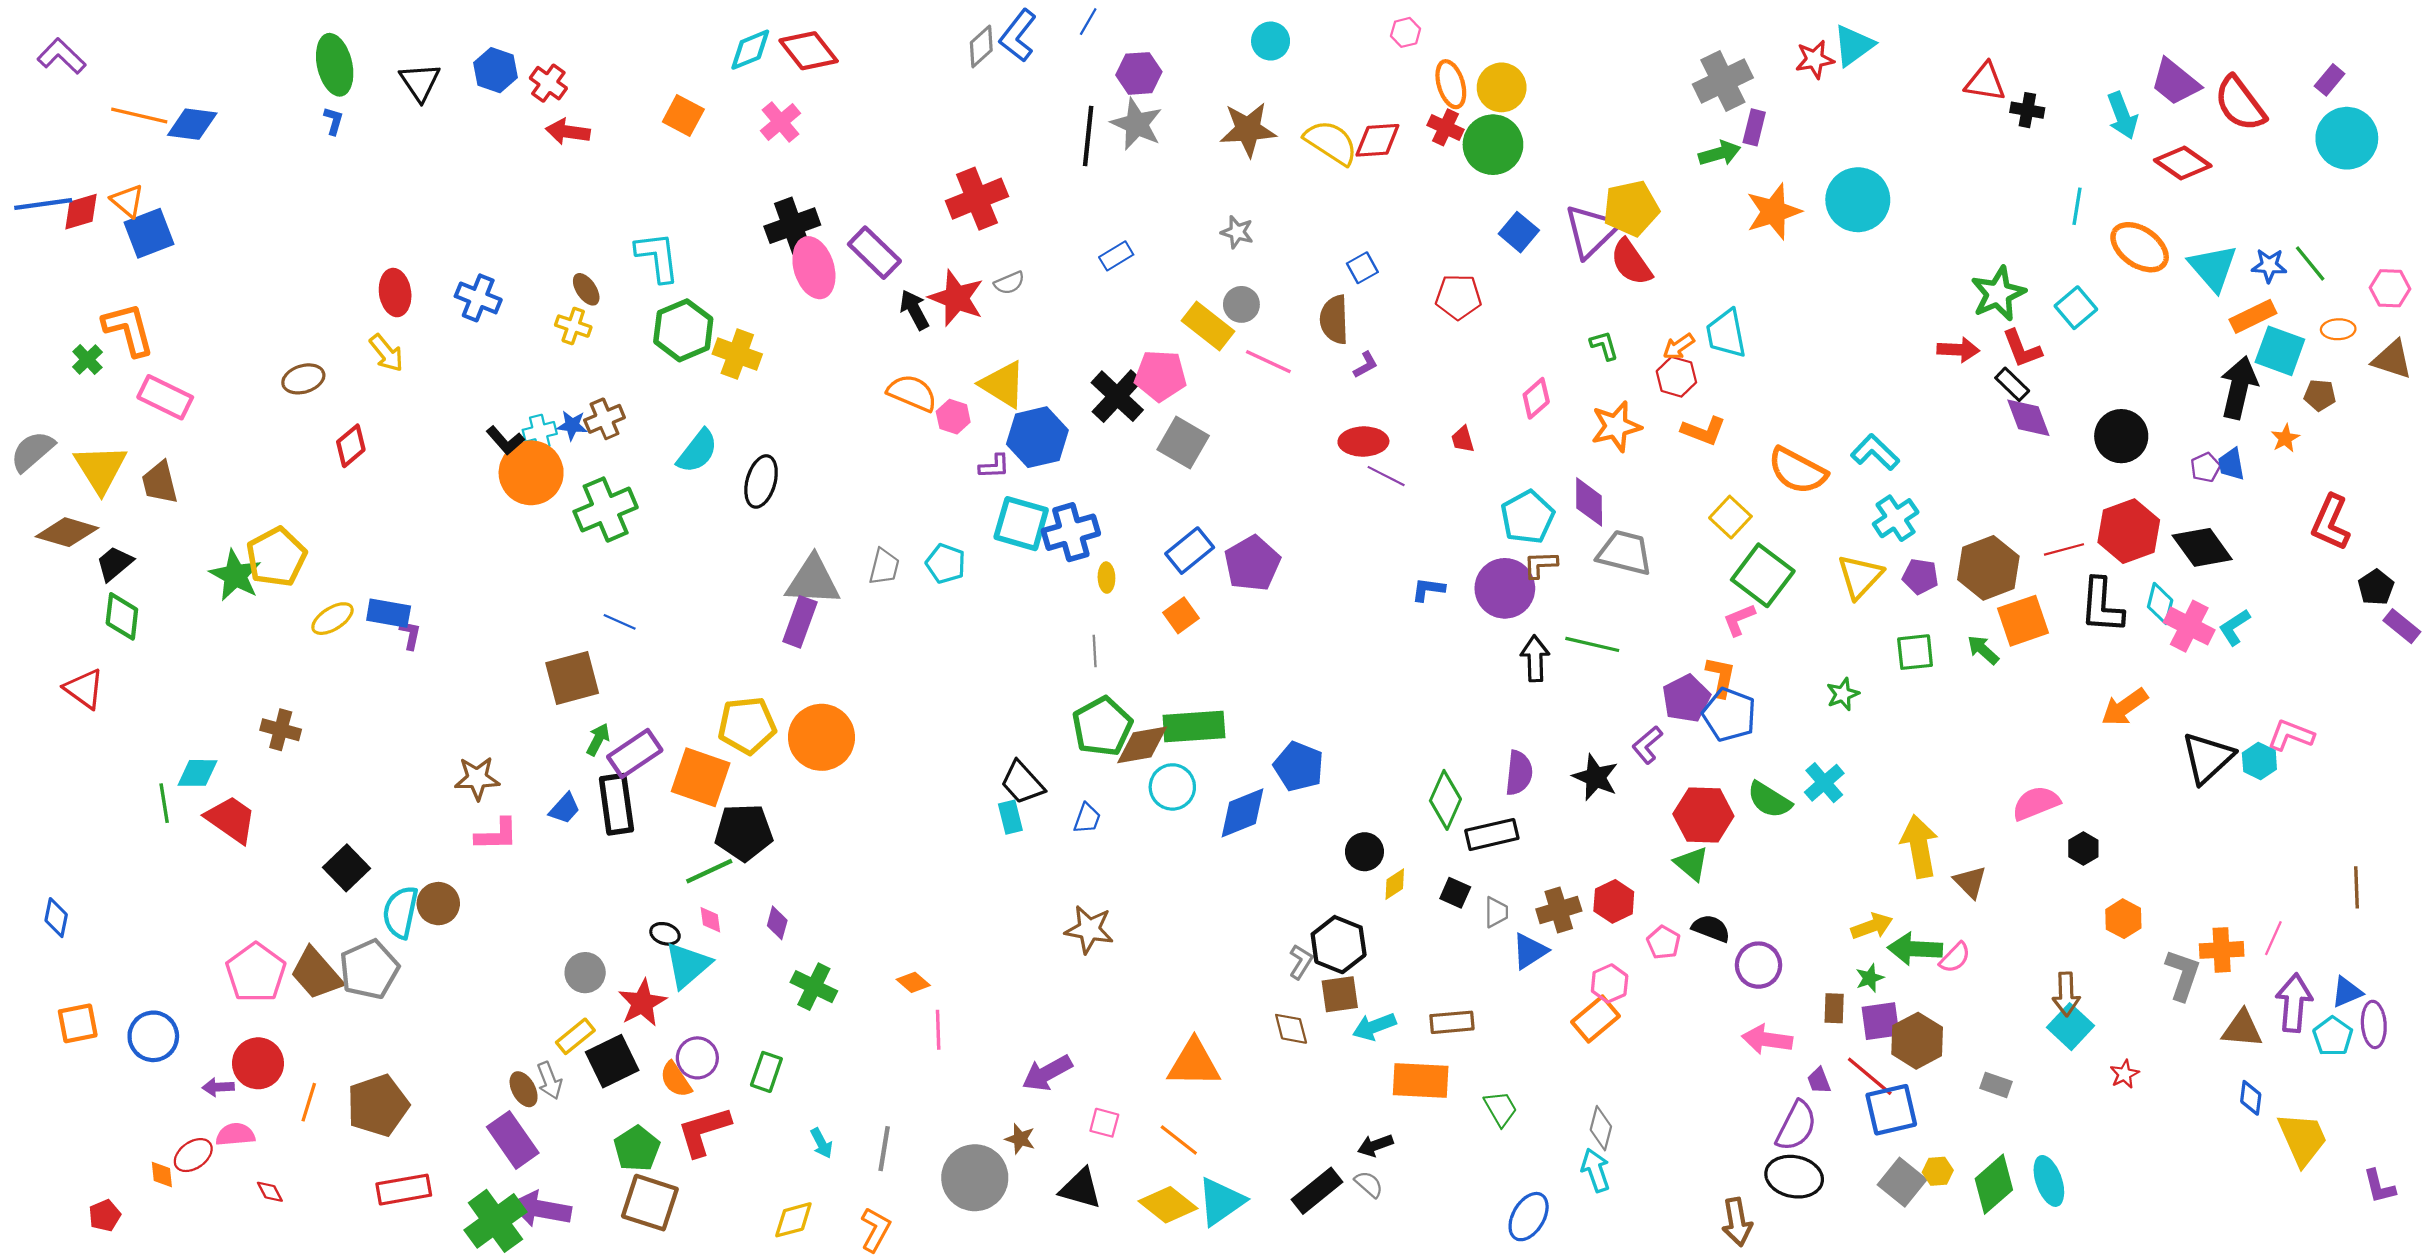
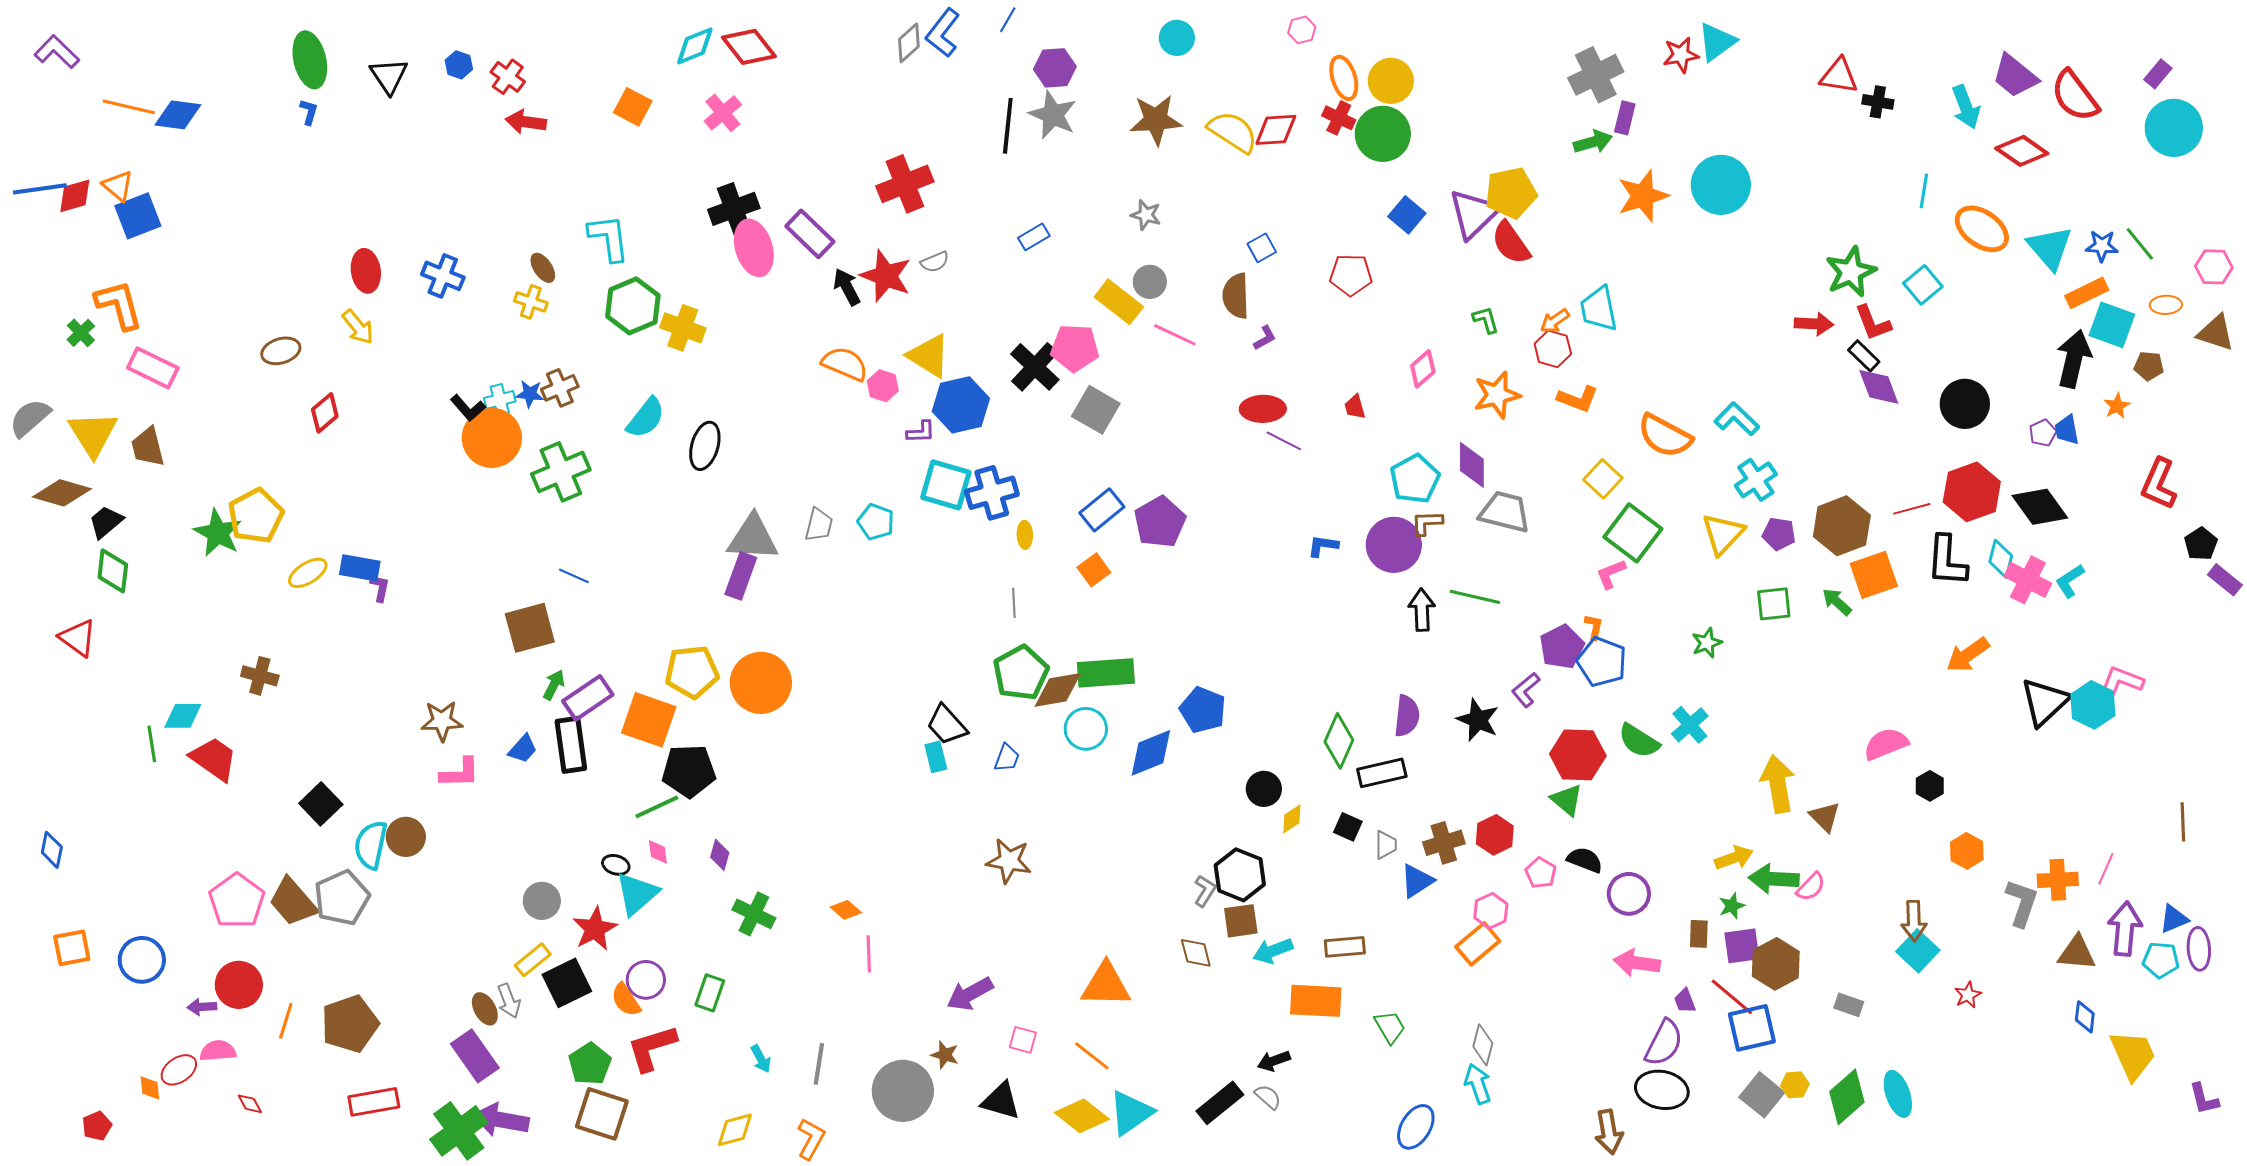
blue hexagon: (495, 70) -> (459, 65), size x0.7
orange L-shape: (1721, 677) -> (1594, 627), size x0.7
cyan hexagon: (2259, 761) -> (2093, 705), size x1.4
cyan pentagon: (2333, 1036) -> (2161, 960), turned -30

